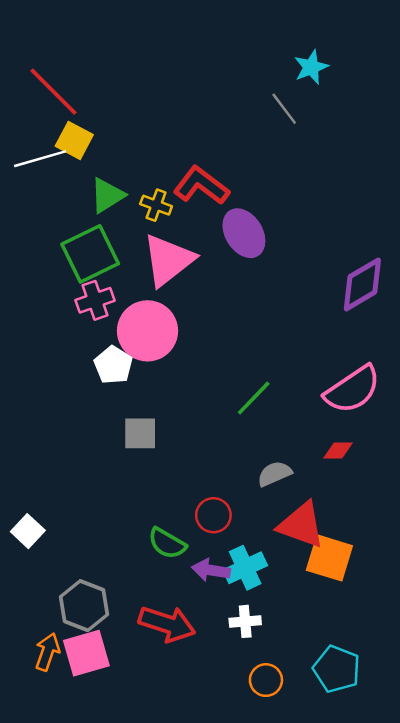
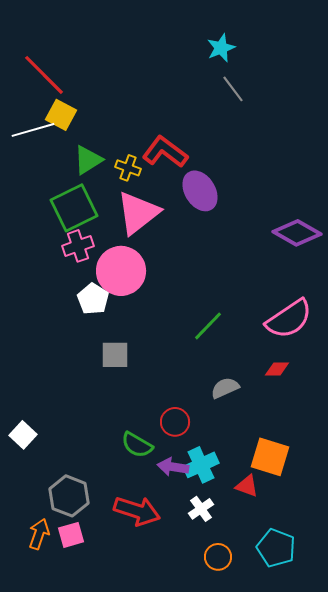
cyan star: (311, 67) -> (221, 48), moved
purple diamond: (362, 284) -> (297, 233), turned 60
red triangle: (301, 525) -> (247, 486), moved, size x0.6
white cross: (245, 621) -> (201, 509), turned -30
pink square: (86, 653) -> (71, 535), size x0.7

